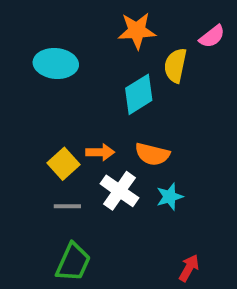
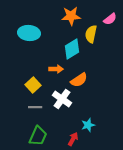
orange arrow: (100, 152) -> (56, 69), moved
orange semicircle: (152, 154) -> (79, 80), turned -48
cyan star: (170, 197) -> (88, 125), moved
red arrow: (189, 268) -> (73, 139), moved

